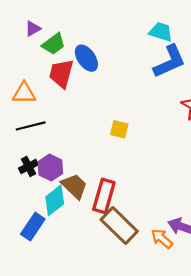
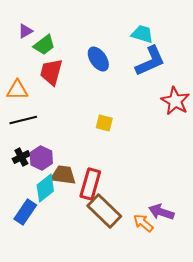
blue ellipse: (86, 58) -> (98, 59), moved
brown trapezoid: (74, 186) -> (63, 175), turned -36

